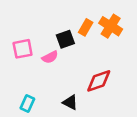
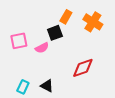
orange rectangle: (86, 27) -> (66, 17), moved
black triangle: (70, 102) -> (47, 86), moved

